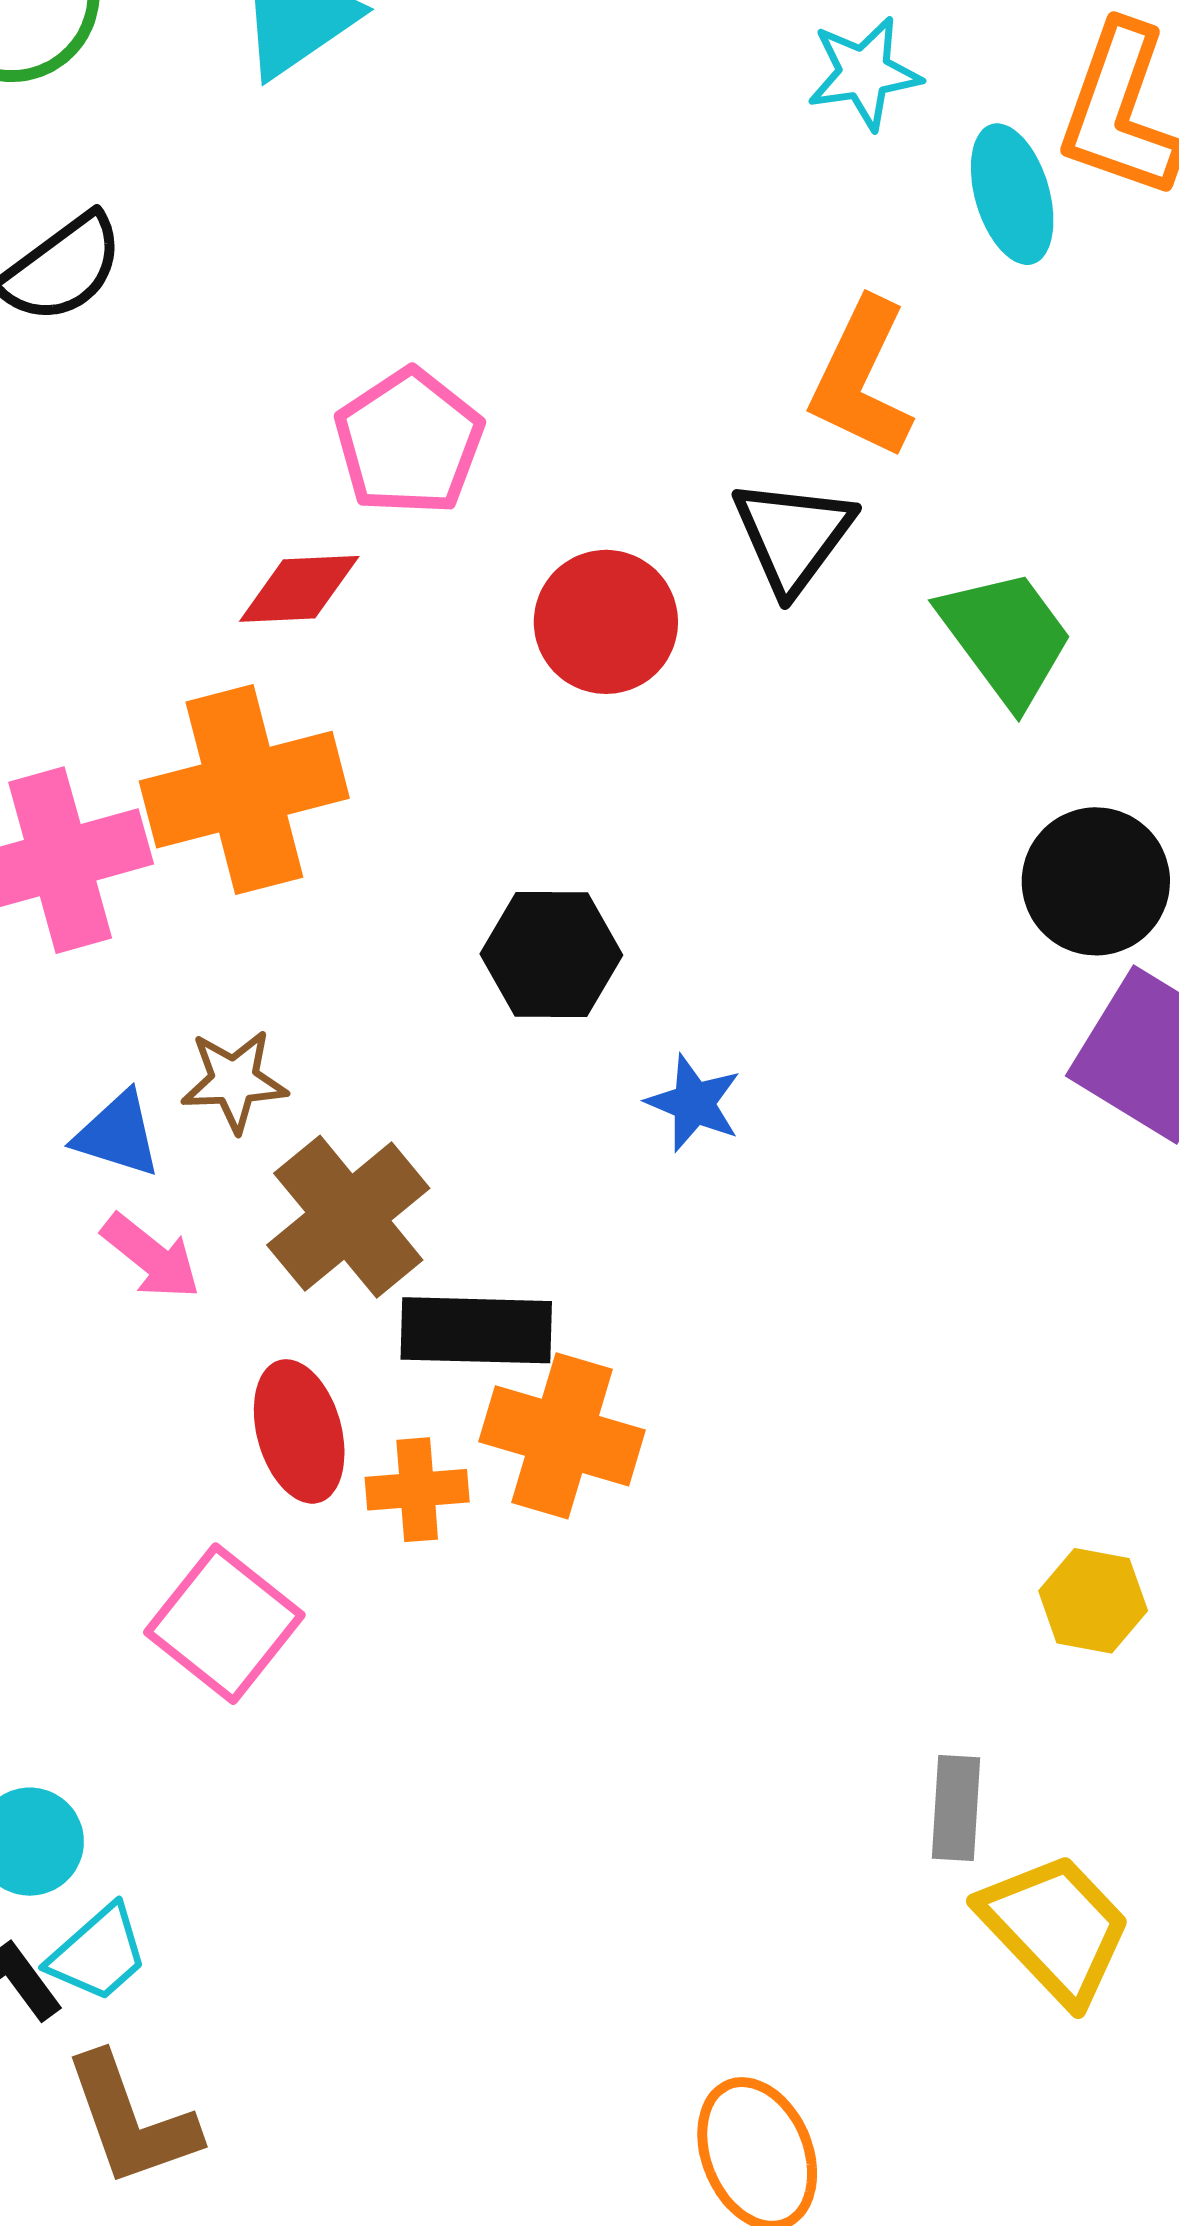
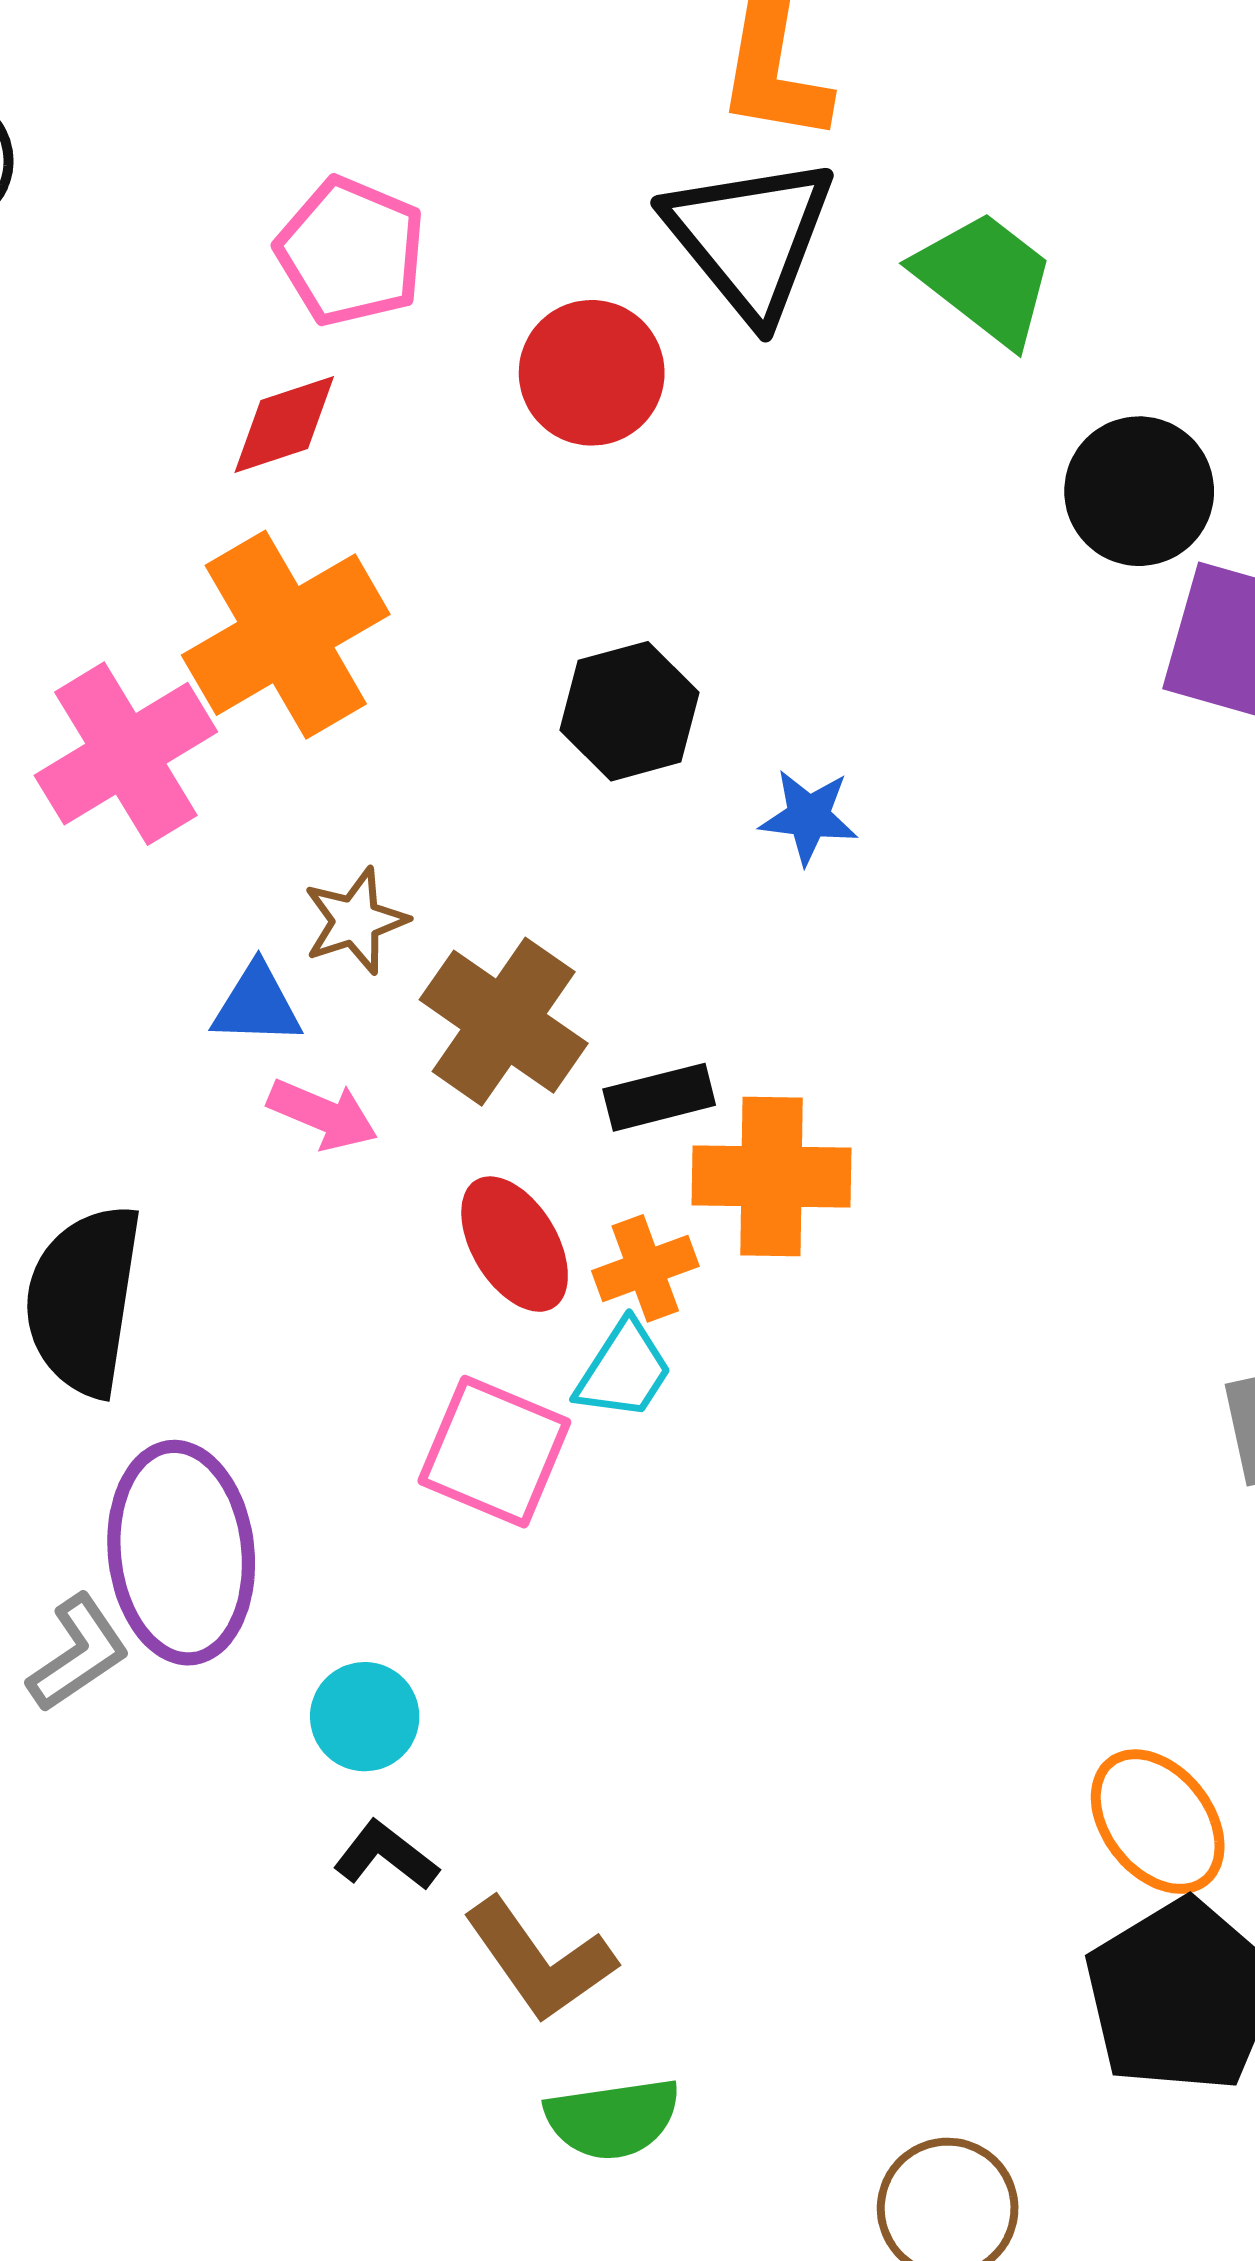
black triangle: (793, 536) -> (750, 238), size x1.4
black rectangle: (476, 1330) -> (659, 1097), size x0.7
cyan trapezoid: (98, 1953) -> (624, 1370), moved

